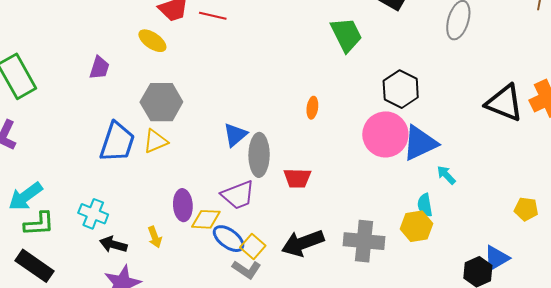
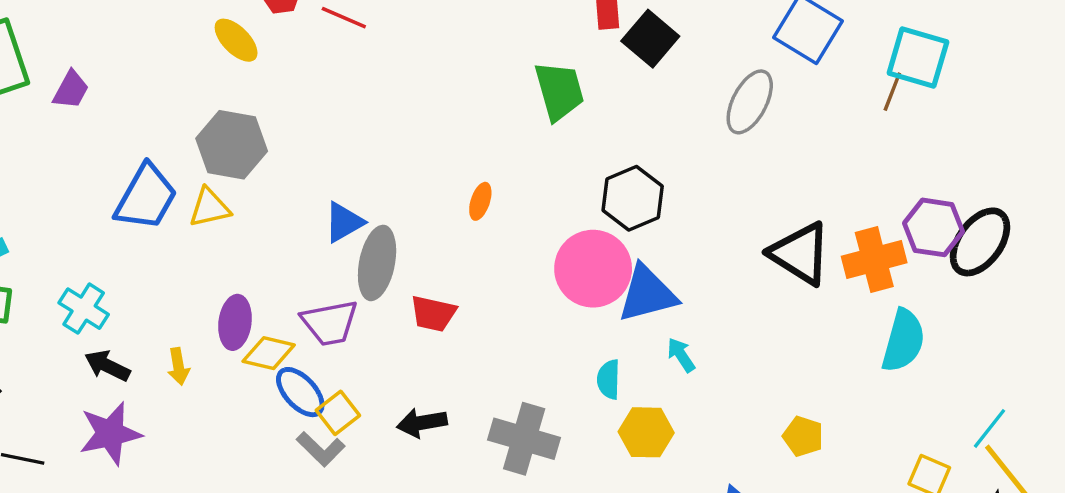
purple trapezoid: (99, 68) -> (71, 90), moved
cyan semicircle: (425, 205) -> (609, 379), moved
yellow hexagon: (417, 226) -> (646, 432), moved
black arrow: (303, 243) -> (422, 423), size x0.7

